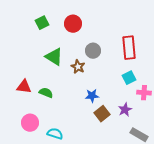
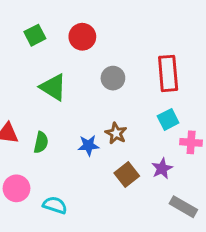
brown star: (78, 67) -> (116, 133), moved
green semicircle: (46, 93) -> (41, 142), turned 80
blue star: (92, 96) -> (88, 145), moved

